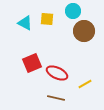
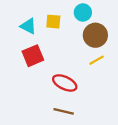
red square: (32, 63) -> (33, 56), moved
yellow line: (85, 84) -> (97, 60), moved

